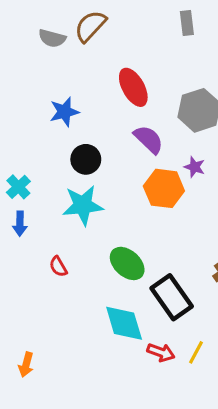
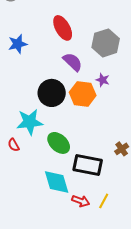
black circle: (86, 159) -> (52, 93), moved, size x1.4
cyan star: (83, 205) -> (30, 122), moved
black rectangle: (172, 297) -> (88, 165), turned -44

